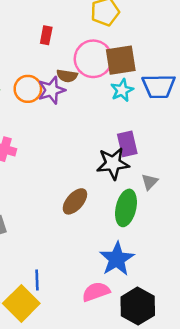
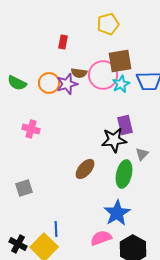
pink circle: (93, 59) -> (103, 75), moved

